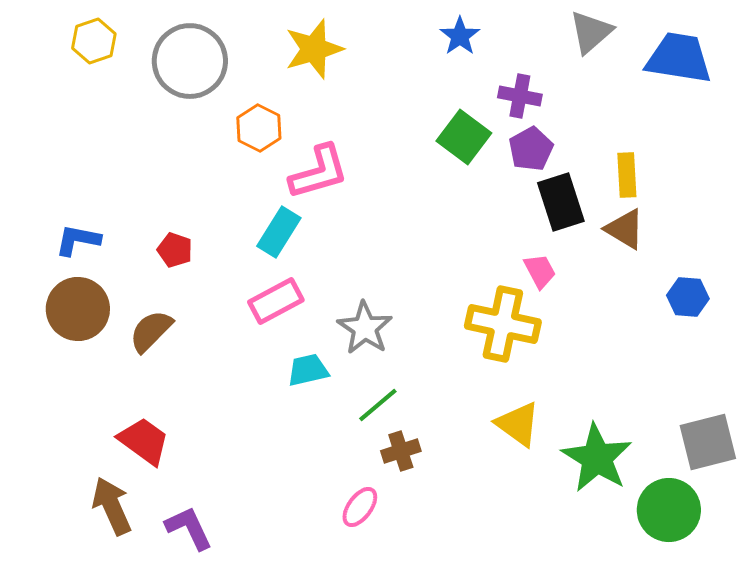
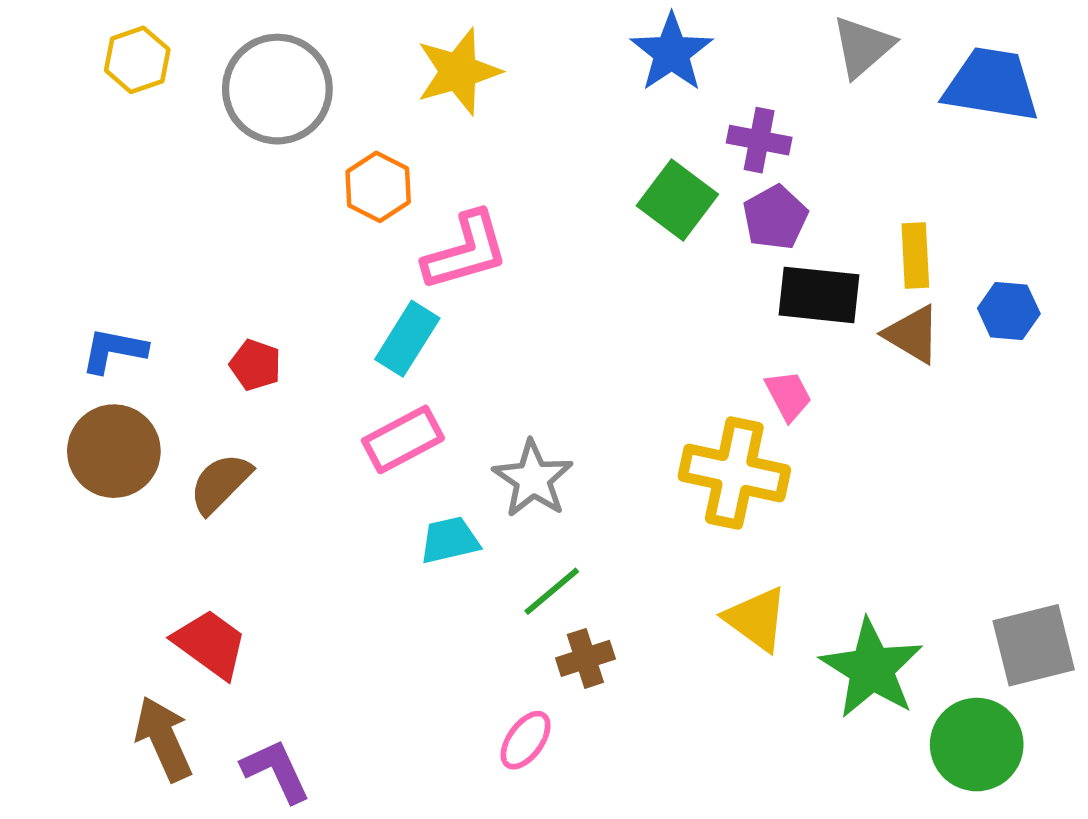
blue star: (460, 36) -> (672, 53), size x1.4
black rectangle: (561, 202) -> (819, 295), turned -66
blue hexagon: (688, 297) -> (1009, 311), moved

